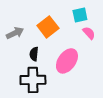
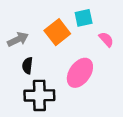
cyan square: (80, 15) -> (84, 18), moved
black semicircle: (34, 54) -> (27, 66), moved

